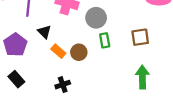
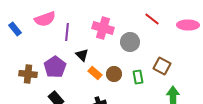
brown square: (140, 37) -> (162, 66), moved, turned 36
green rectangle: (105, 40) -> (138, 77), moved

